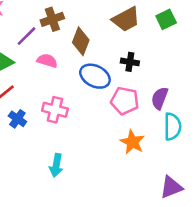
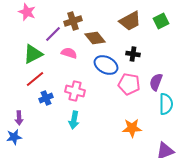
brown diamond: (81, 41) -> (95, 38), turned -60
blue cross: (17, 119) -> (46, 98), turned 32
orange star: (132, 142) -> (132, 128), moved, turned -30
cyan arrow: (56, 165) -> (74, 120), moved

